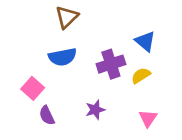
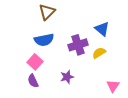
pink square: (33, 88) -> (35, 62), moved
pink triangle: (148, 118) -> (113, 86), moved

